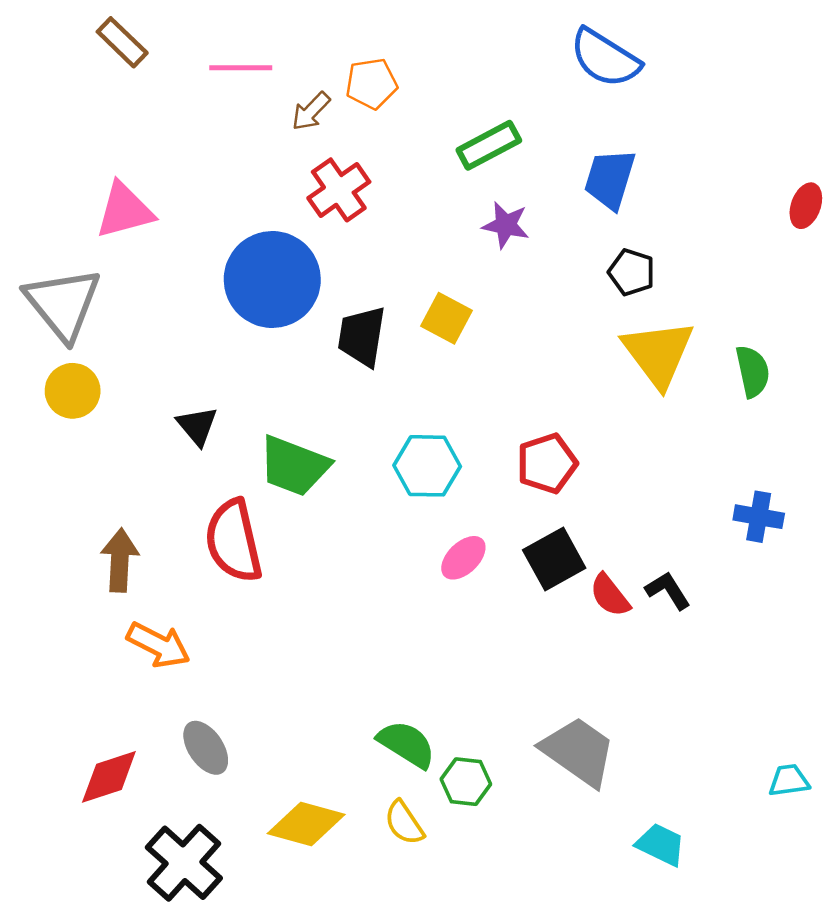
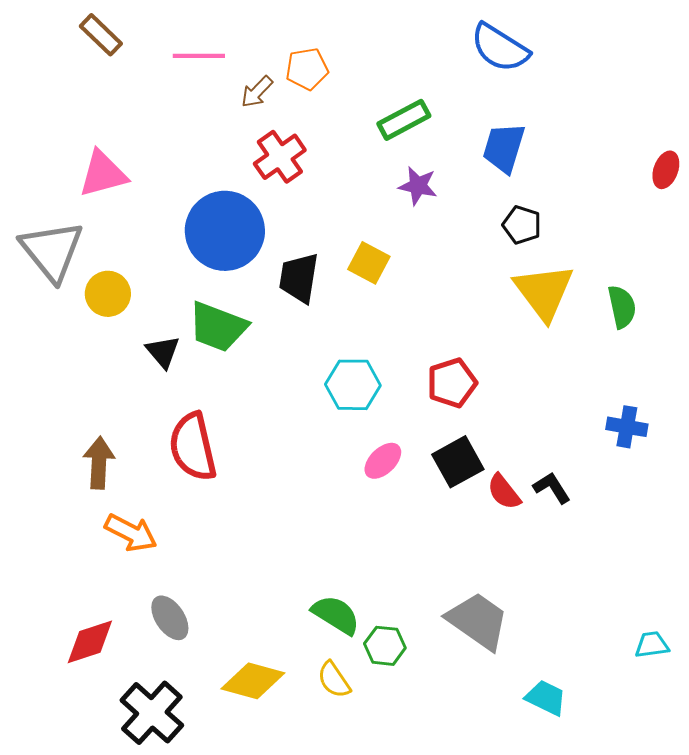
yellow circle: (73, 391) -> (108, 294), moved
green trapezoid: (294, 466) -> (218, 327), moved

